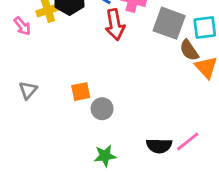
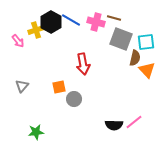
red arrow: (115, 25) -> (83, 64), moved
brown semicircle: (189, 50) -> (135, 58), turned -133
green star: (105, 156) -> (36, 132), moved

